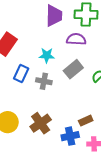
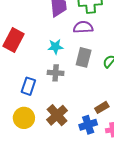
gray rectangle: (73, 69) -> (84, 57), turned -30
blue rectangle: (21, 74) -> (28, 86), moved

